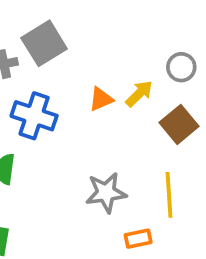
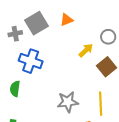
orange triangle: (101, 99) -> (67, 20), moved

